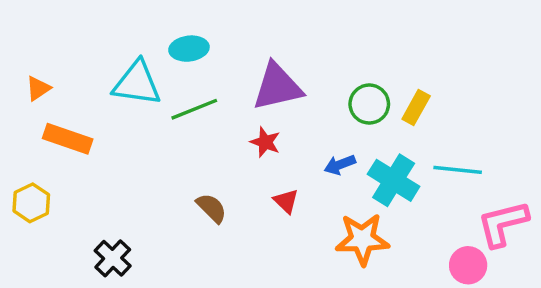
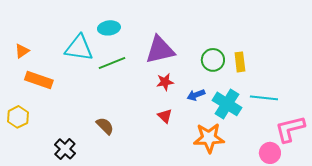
yellow rectangle: (416, 107) -> (240, 62), turned -36
red star: (265, 142) -> (165, 82), moved, turned -30
brown semicircle: (212, 208) -> (105, 126), moved

